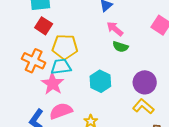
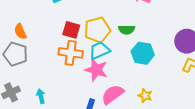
red square: (44, 26) -> (71, 30), moved
green semicircle: (120, 47) -> (127, 30), moved

